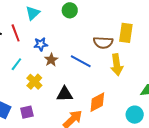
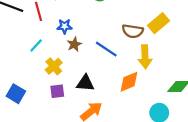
yellow rectangle: (126, 33) -> (158, 23), turned 36
orange diamond: (97, 102) -> (129, 82), moved
purple square: (27, 112) -> (57, 91), moved

